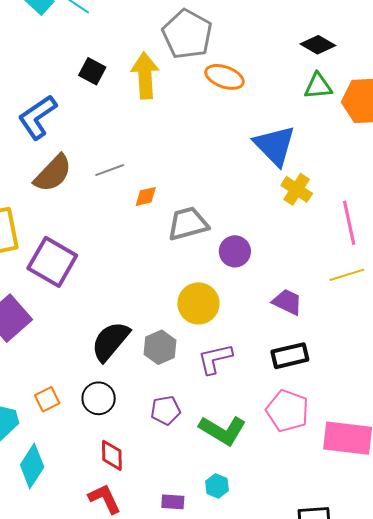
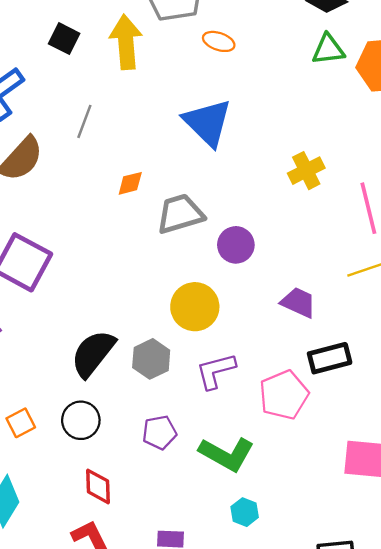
orange ellipse: (224, 77) -> (219, 41), size x0.7
blue triangle: (275, 145) -> (208, 123), moved
gray line: (110, 170) -> (84, 121), moved, turned -48
yellow cross: (297, 189) -> (306, 171), turned 32
black rectangle: (290, 356) -> (330, 358), moved
pink pentagon: (287, 411) -> (284, 395), moved, turned 30
cyan hexagon: (217, 486) -> (245, 512), moved

